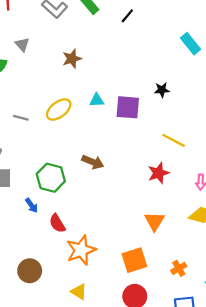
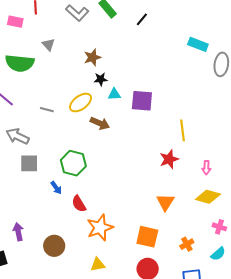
cyan rectangle: (191, 44) -> (198, 44), turned -30
black star: (162, 90) -> (101, 79), moved
yellow line: (174, 140) -> (183, 130), turned 55
brown arrow: (93, 162) -> (100, 123), moved
orange square: (134, 260) -> (147, 237), turned 30
yellow triangle: (79, 292) -> (98, 265), turned -42

